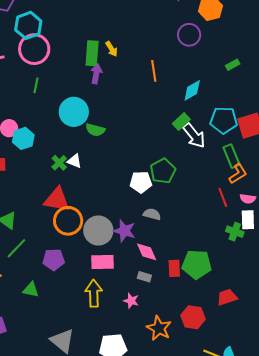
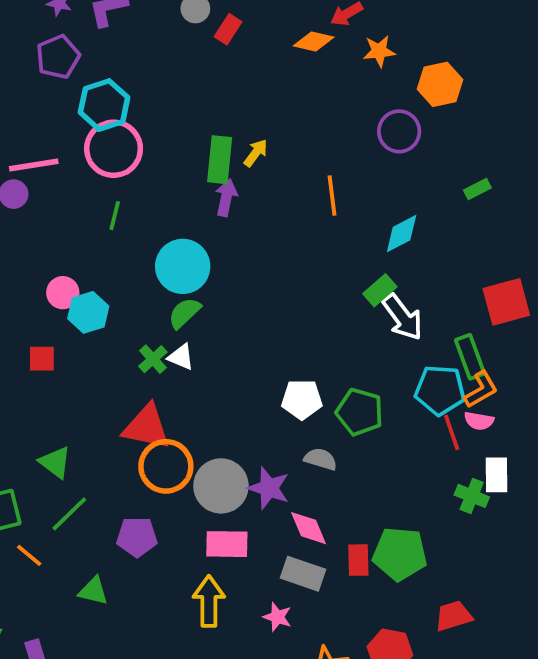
yellow arrow: (112, 49) -> (256, 153), turned -112
cyan pentagon: (224, 120) -> (440, 390), moved
green semicircle: (95, 130) -> (184, 313), moved, turned 120
green pentagon: (163, 171) -> (360, 412), moved, turned -30
pink semicircle: (248, 199) -> (479, 421), moved
gray rectangle: (144, 277) -> (303, 574), size x1.6

